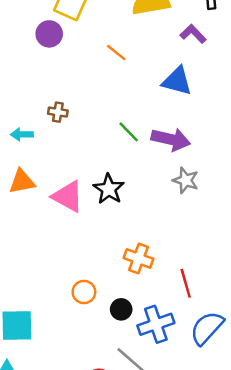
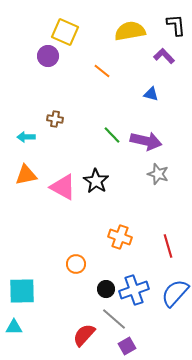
blue triangle: (177, 81) -> (151, 94), size x0.6
red line: (186, 283) -> (168, 246), moved
black circle: (121, 309) -> (106, 289), moved

